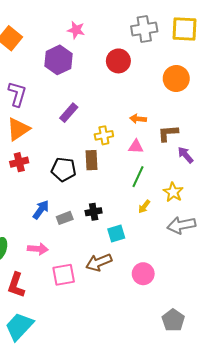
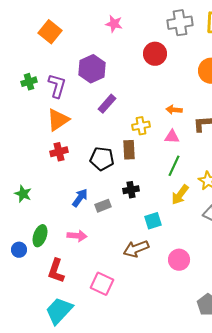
purple hexagon: (58, 60) -> (92, 69), moved
yellow arrow: (144, 207) -> (180, 195), size x1.5
black cross: (94, 212) -> (131, 190), moved
pink square: (64, 275) -> (102, 284), moved, turned 35

